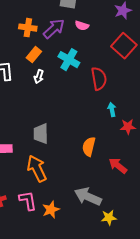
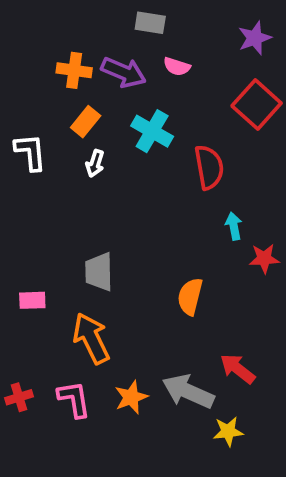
purple arrow: (54, 29) -> (124, 72), turned 65
red arrow: (118, 166) -> (238, 369), moved
orange star: (51, 210) -> (131, 397), moved

